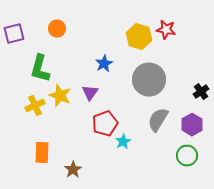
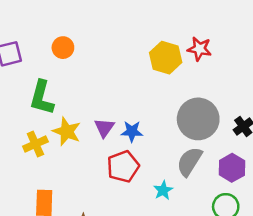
blue star: (104, 64) -> (132, 131), moved, turned 30
gray circle: (149, 80) -> (198, 119), moved
cyan star: (123, 142) -> (163, 190), moved

